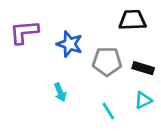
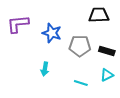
cyan arrow: (60, 92) -> (45, 69), turned 32
cyan line: (108, 111) -> (81, 83), turned -40

